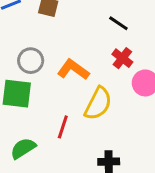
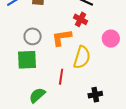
red cross: (122, 58) -> (81, 19), moved
orange L-shape: (73, 70) -> (62, 38), turned -35

